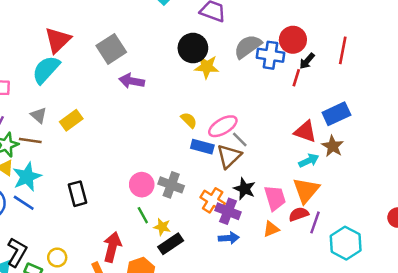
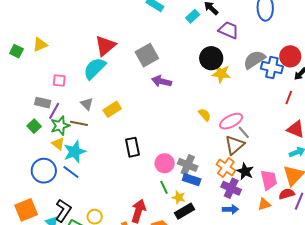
red line: (296, 78) -> (289, 98), moved
blue rectangle: (202, 147) -> (192, 180), moved
black rectangle: (78, 194) -> (133, 147), moved
orange cross: (213, 200) -> (226, 168), moved

